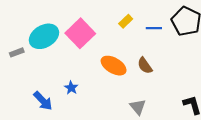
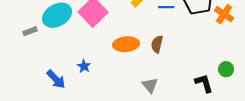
orange ellipse: (114, 66) -> (126, 44), turned -35
brown semicircle: (145, 66) -> (157, 44), turned 48

